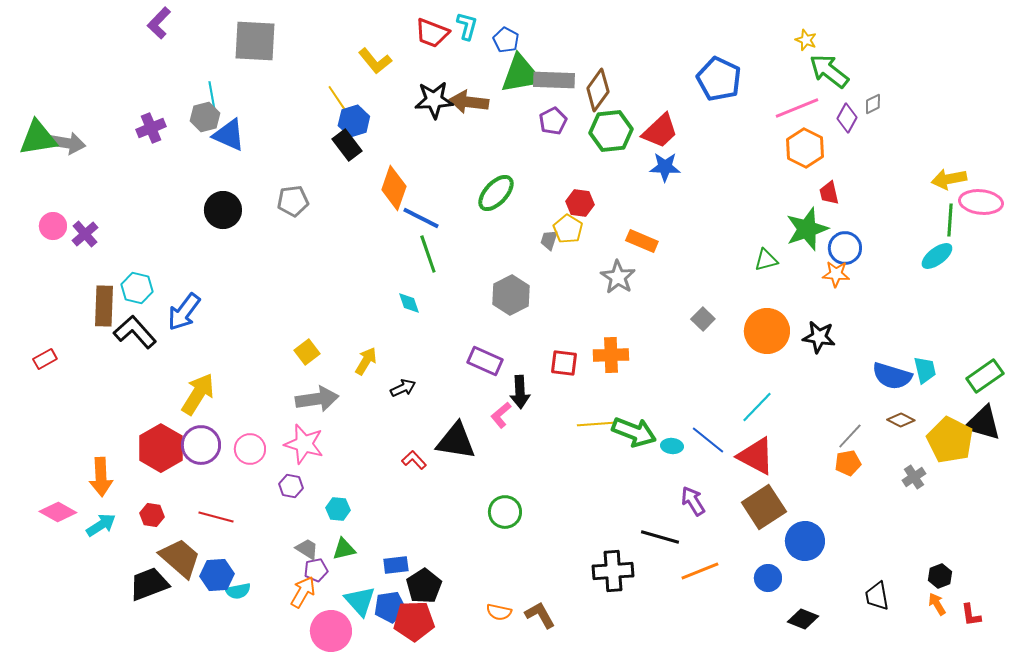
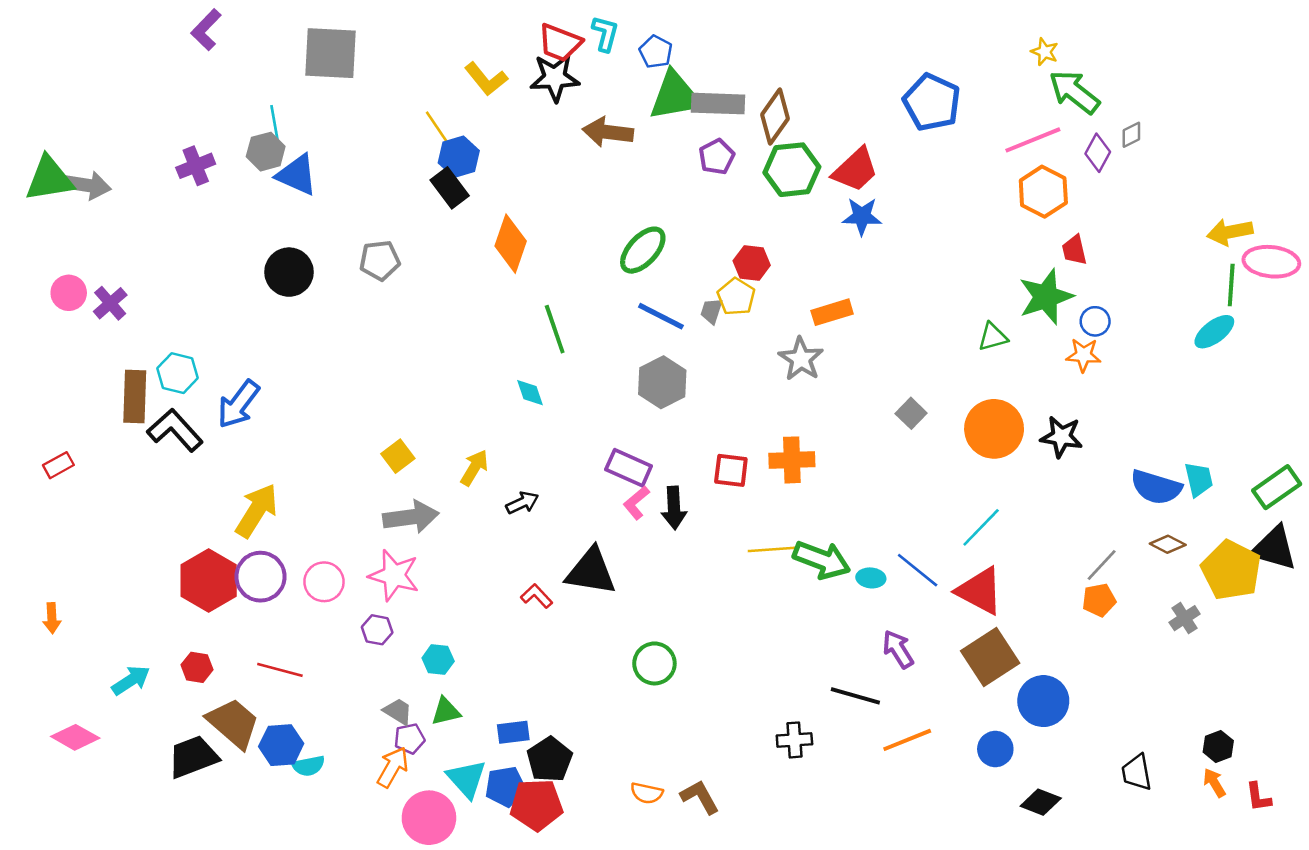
black star: (434, 100) -> (555, 78), moved
blue line: (421, 218) -> (661, 316), moved
orange rectangle: (642, 241) -> (832, 312), turned -40
blue circle: (845, 248) -> (1095, 321), size x0.7
pink L-shape: (501, 415) -> (636, 503), moved
orange arrow: (101, 477) -> (52, 618), moved, size x0.6
pink diamond: (58, 512) -> (75, 737), moved
black cross: (613, 571) -> (794, 740), size x0.7

